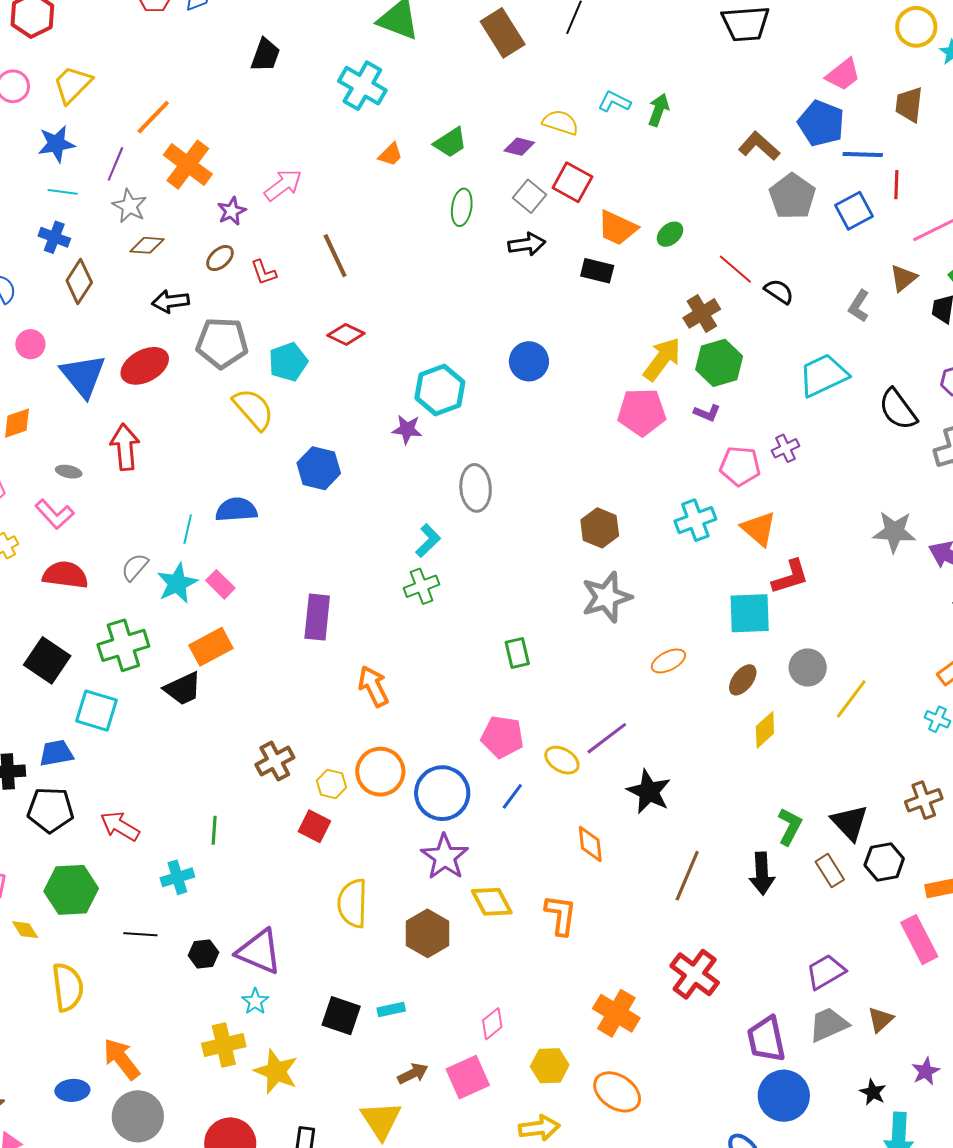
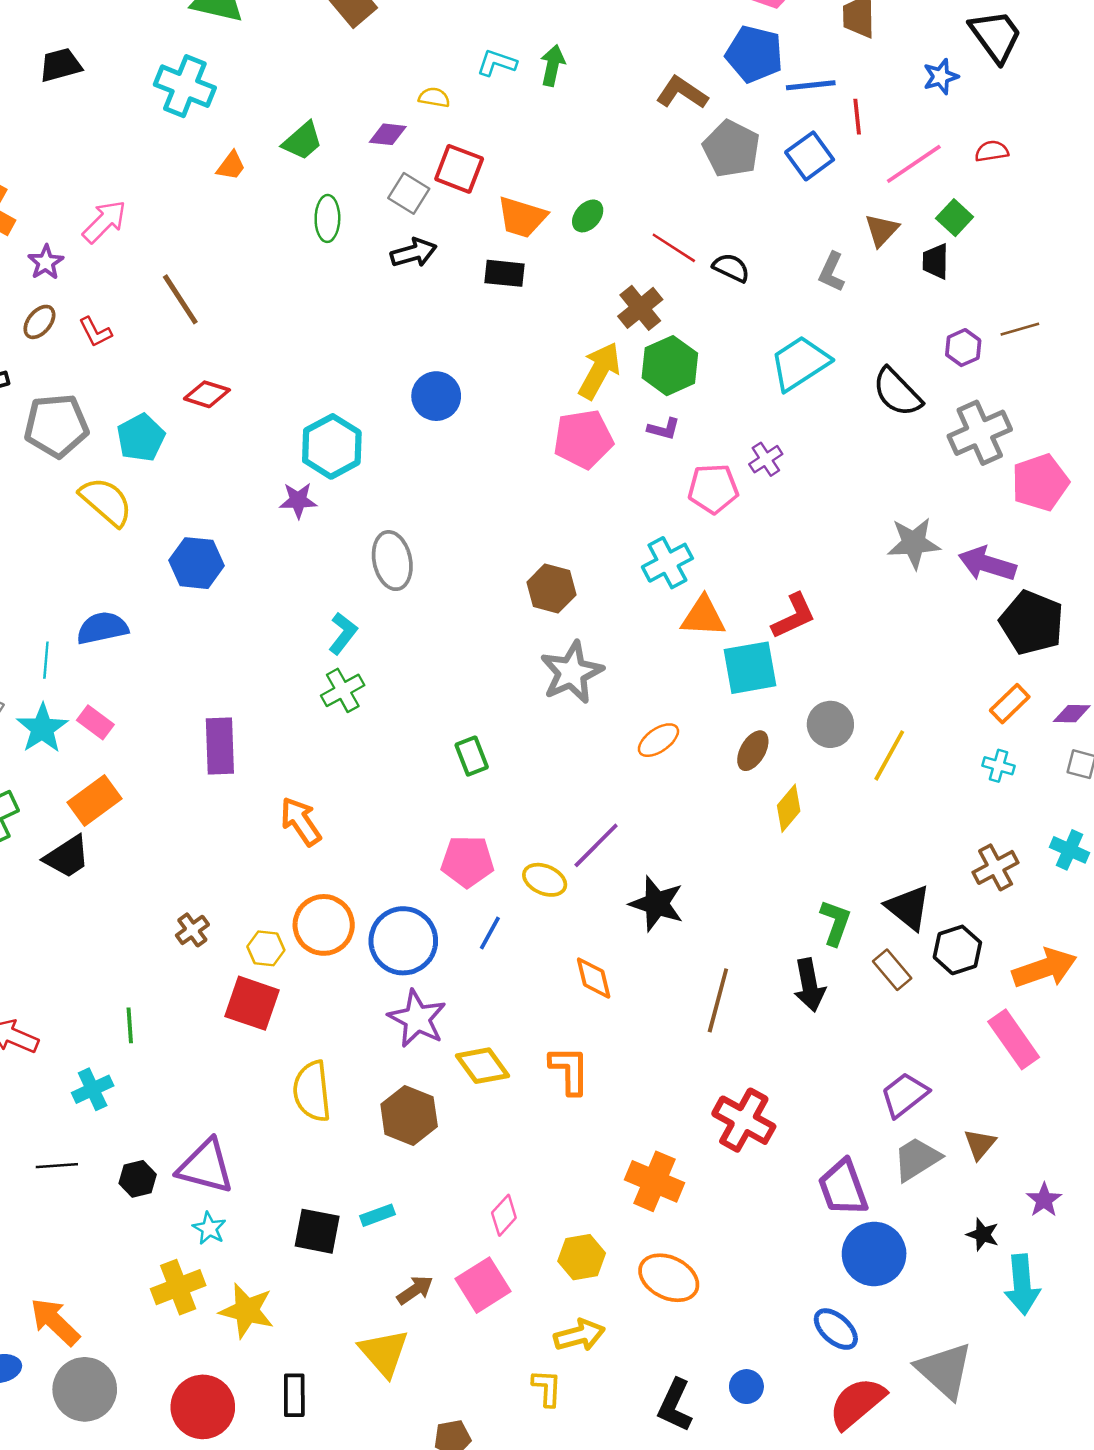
black trapezoid: (265, 55) -> (61, 65), turned -117
yellow semicircle: (560, 122) -> (434, 97), size x0.7
orange triangle: (759, 529) -> (703, 617), moved, turned -30
brown cross: (275, 761) -> (192, 930), size x0.7
red square: (314, 826) -> (252, 1003), size x1.4

